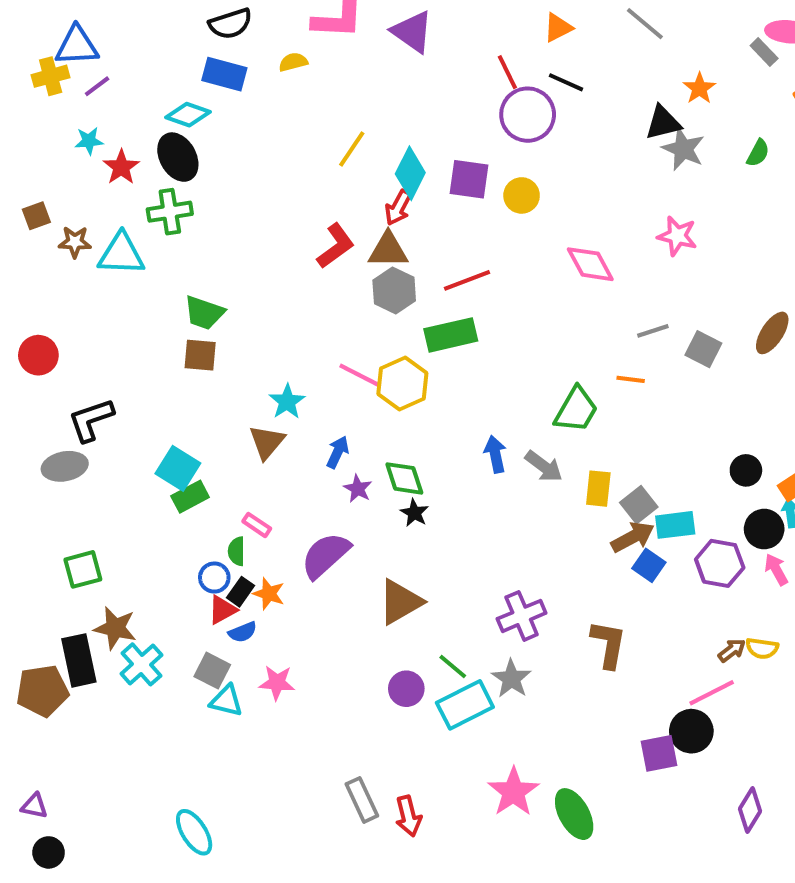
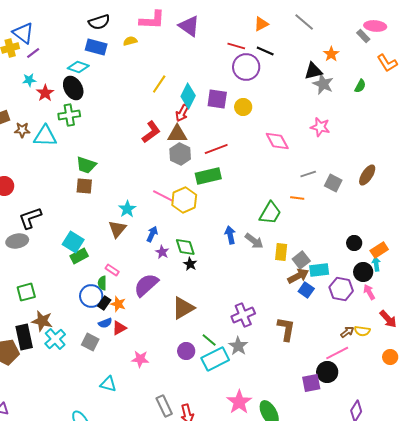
blue triangle: (77, 46) -> (23, 33), turned 40
red line: (507, 72) -> (236, 46), turned -48
blue circle: (214, 578) -> (91, 296), size x1.5
red triangle: (222, 610) -> (119, 328), moved
pink star: (277, 683) -> (140, 359), moved
cyan triangle: (226, 701) -> (108, 384), moved

